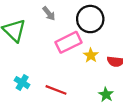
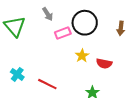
pink rectangle: (68, 42) -> (63, 33), moved, size x0.7

